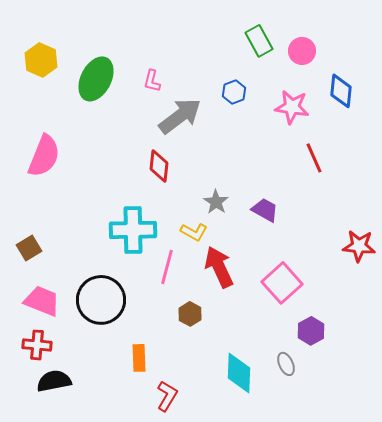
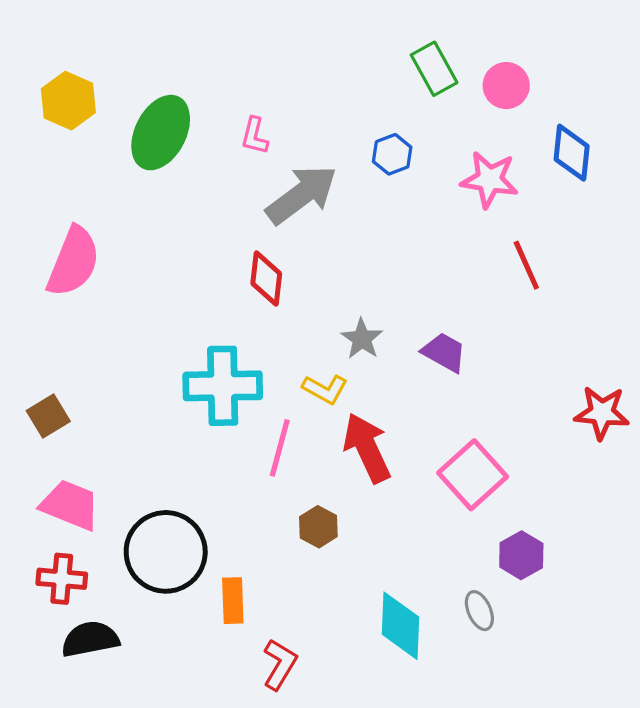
black circle: (101, 300) -> (166, 552), moved

